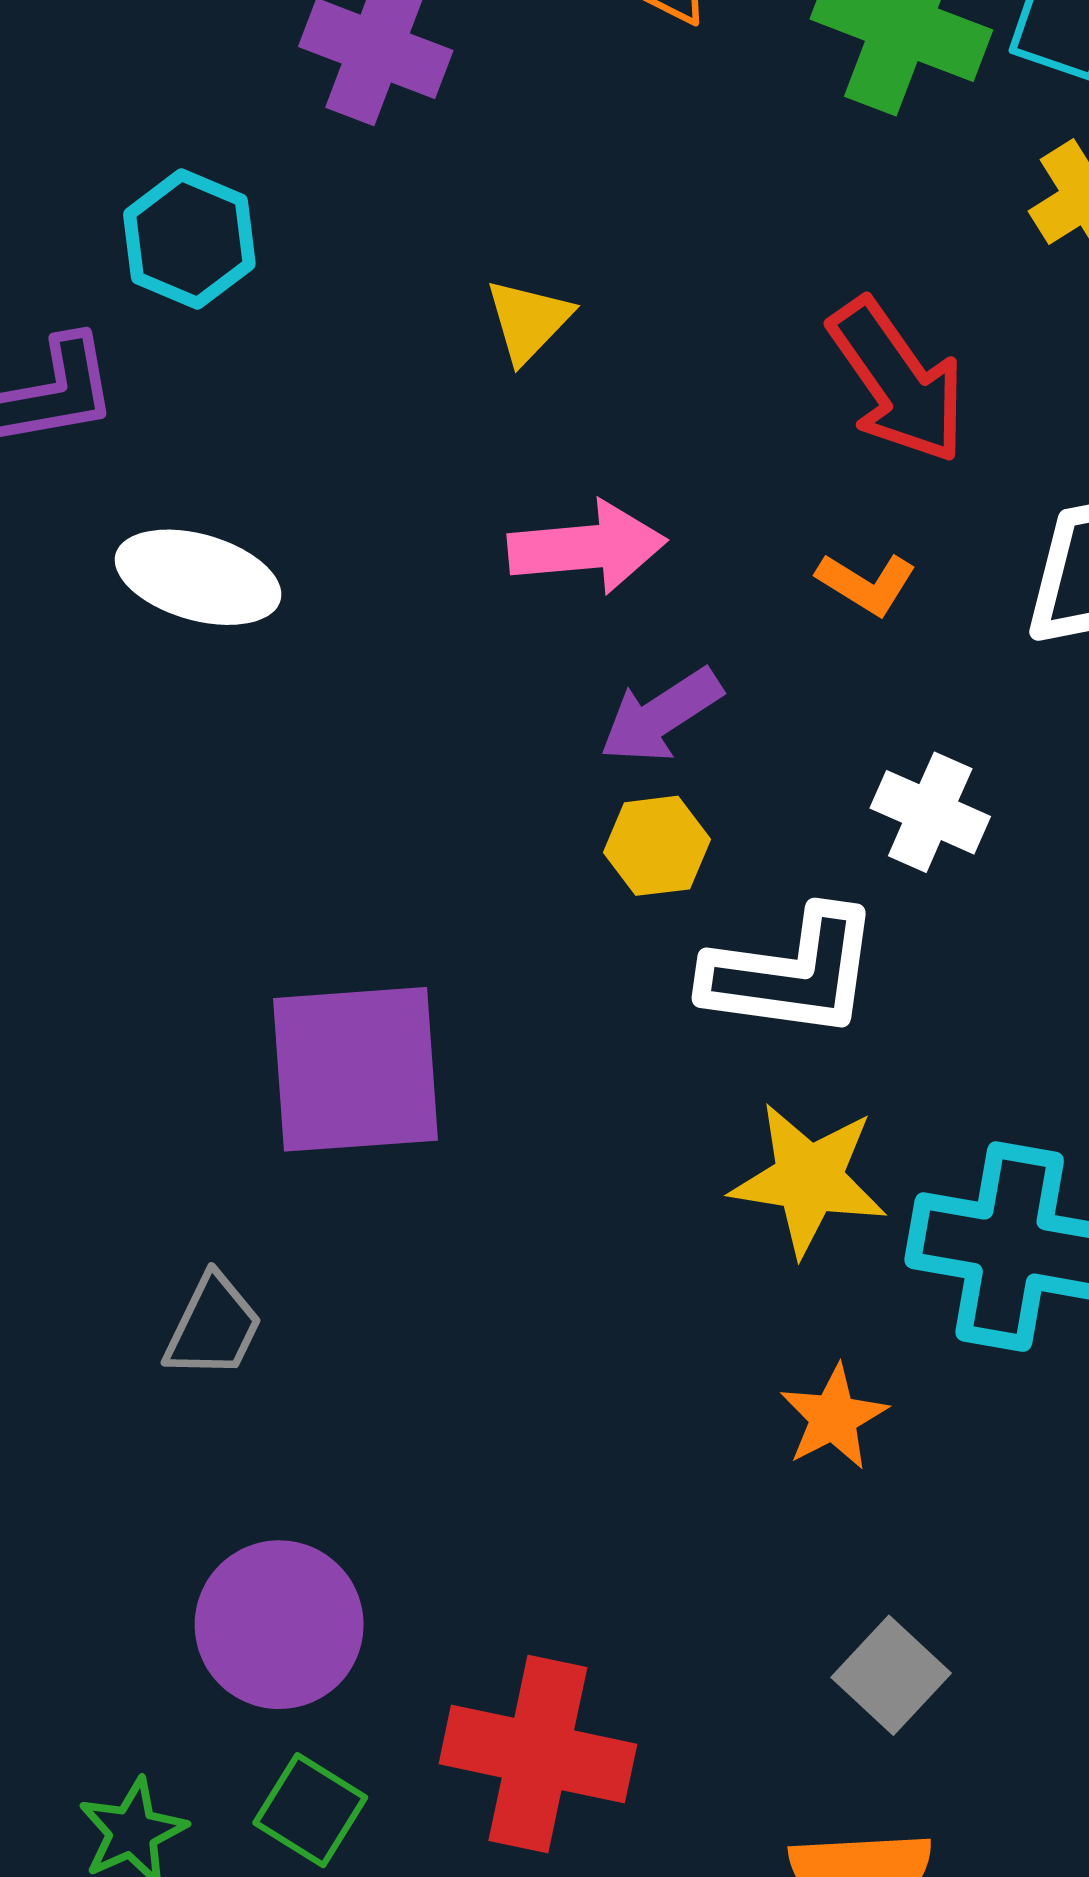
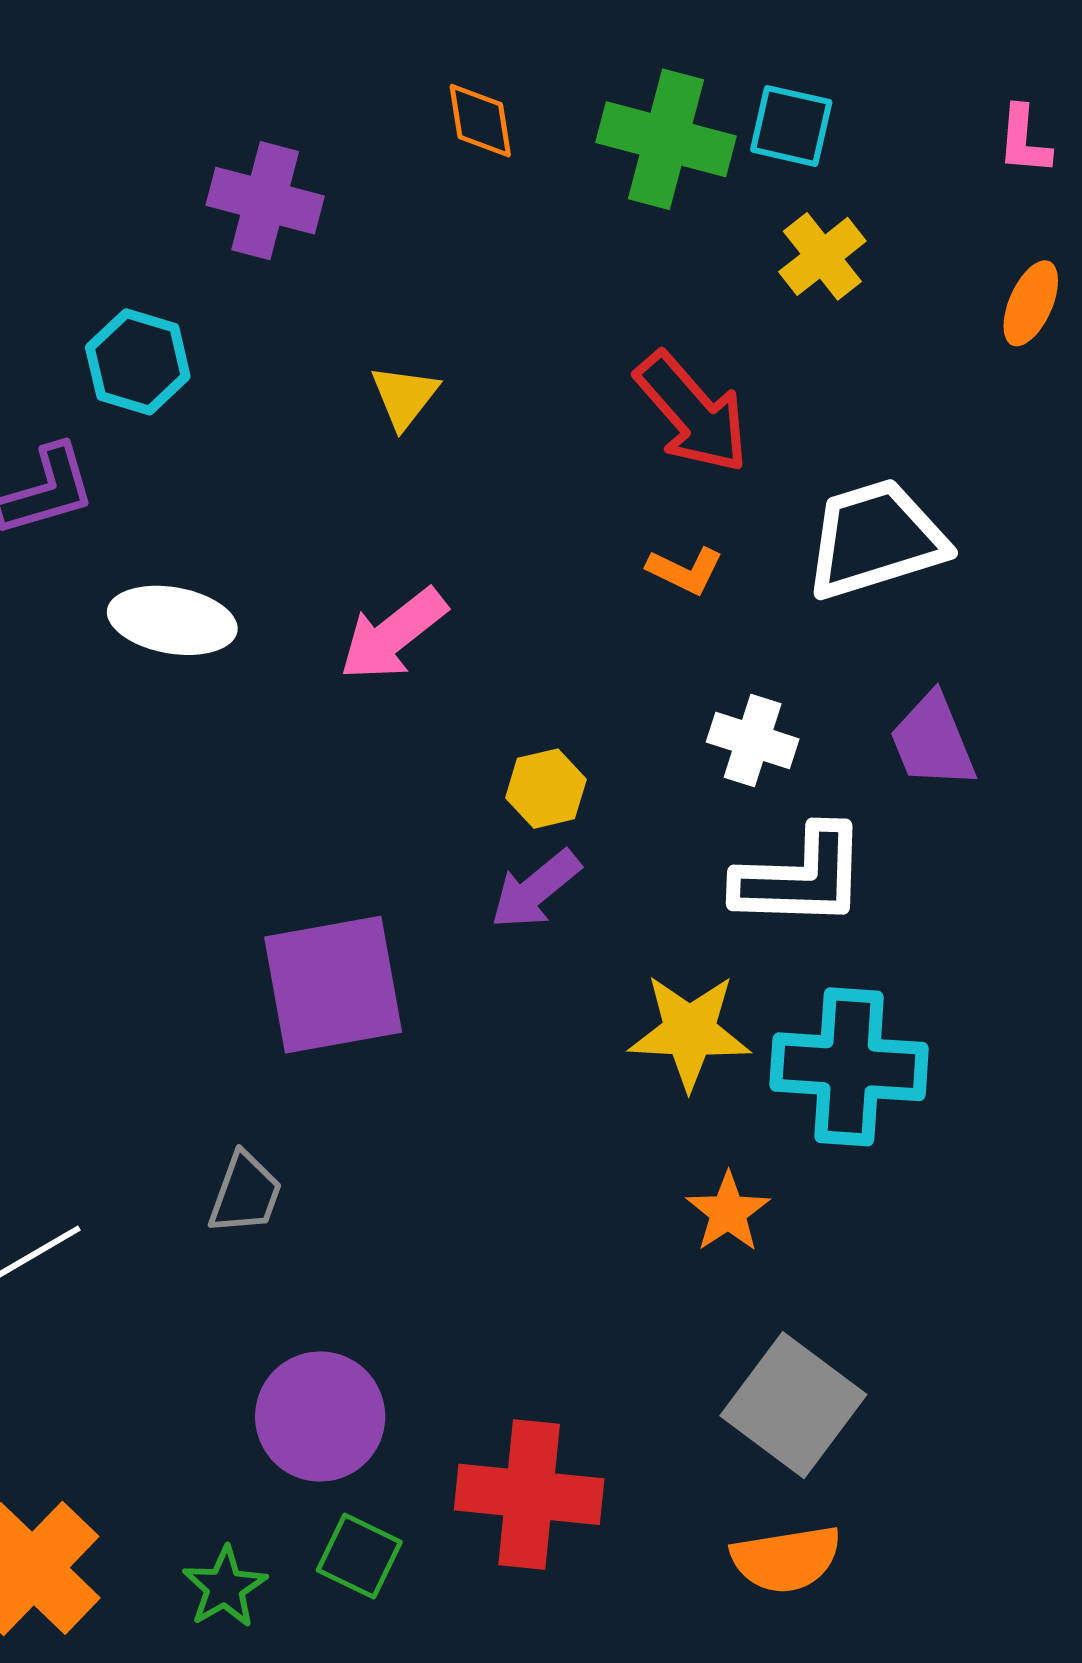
pink arrow: (587, 547) -> (393, 634), moved, turned 153
purple arrow: (661, 716) -> (536, 889), moved
white L-shape: (792, 973) -> (801, 877), moved
gray square: (891, 1675) -> (793, 1405), size x1.6

